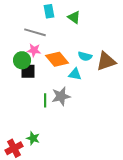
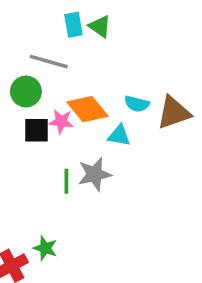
green triangle: (74, 17) -> (100, 26), moved
pink star: (34, 50) -> (61, 121), moved
green circle: (22, 60) -> (26, 92), moved

